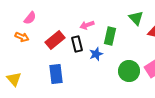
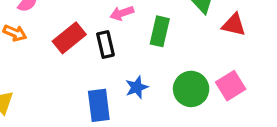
blue star: (96, 54) -> (137, 87), moved
blue rectangle: (56, 74) -> (99, 105), moved

